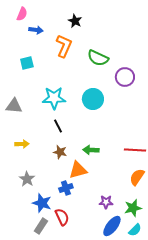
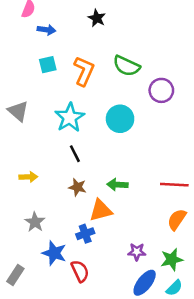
orange L-shape: (64, 46) -> (84, 71), moved
cyan square: (27, 63) -> (48, 65), moved
cyan star: (54, 98) -> (70, 118), turned -30
gray triangle: (14, 106) -> (18, 111), moved, turned 36
gray rectangle: (41, 226) -> (15, 275), moved

